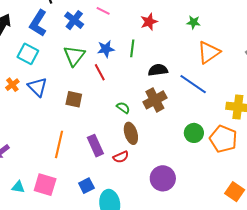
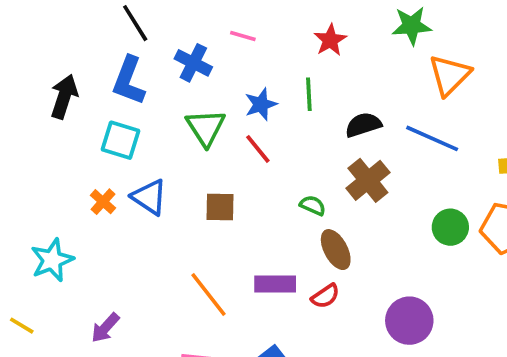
green star: (194, 22) -> (412, 26), size x1.5
orange line: (59, 144) -> (209, 294), turned -40
purple rectangle: (95, 146) -> (275, 284), turned -55

